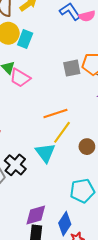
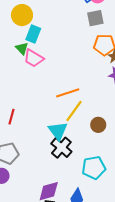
cyan rectangle: (25, 39) -> (33, 34), moved
gray square: (72, 68) -> (95, 18), moved
black cross: (15, 165) -> (61, 148), moved

